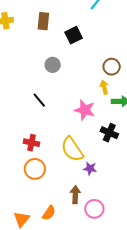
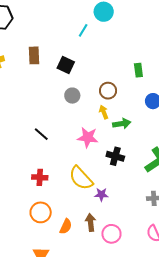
black square: (74, 35) -> (66, 65), turned -30
gray circle: (53, 65) -> (72, 96), moved
orange circle: (35, 169) -> (41, 212), moved
orange semicircle: (49, 213) -> (66, 226), moved

